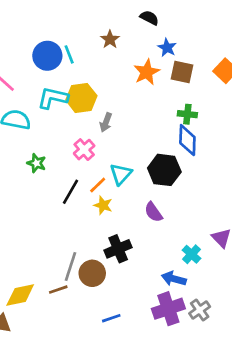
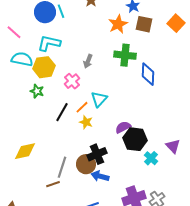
yellow hexagon: (81, 98) -> (44, 67), moved
green cross: (187, 114) -> (125, 55), moved, size x1.5
black hexagon: (164, 170) -> (135, 139), moved
purple semicircle: (153, 212) -> (123, 127), turned 98
brown circle: (92, 273) -> (86, 164), moved
blue arrow: (174, 279) -> (100, 176), moved
yellow diamond: (20, 295) -> (25, 151), moved

